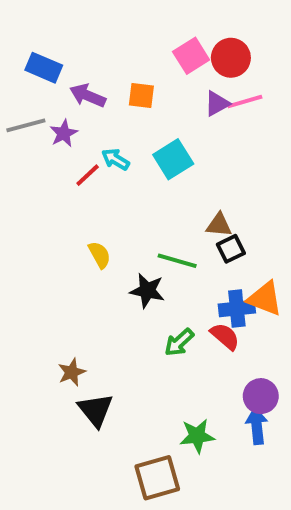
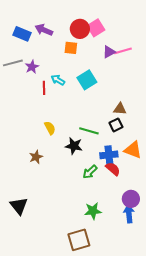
red circle: (231, 58) -> (80, 29), moved
purple arrow: (88, 96) -> (44, 30), moved
red line: (88, 175) -> (44, 88), turned -48
brown triangle: (219, 225) -> (120, 109), moved
blue cross: (237, 309) -> (109, 155), moved
brown star: (72, 372) -> (36, 157), moved
black triangle: (96, 410) -> (19, 206), moved
green star: (197, 436) -> (93, 211), moved

